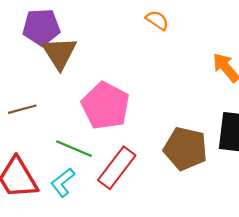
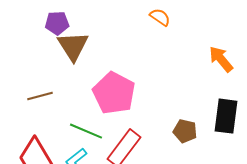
purple pentagon: (41, 27) -> (57, 23), size x0.7
brown pentagon: (185, 149) -> (185, 131), size x0.6

